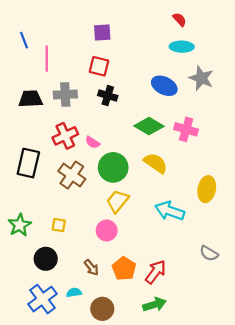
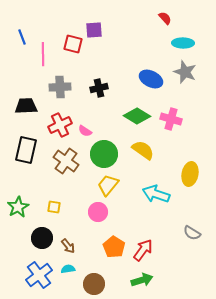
cyan ellipse: (182, 47) -> (183, 43), moved
red square: (99, 66) -> (73, 44), moved
black cross: (108, 96) -> (99, 88), turned -30
black trapezoid: (30, 99) -> (26, 106), moved
brown arrow: (91, 267) -> (68, 246), moved

